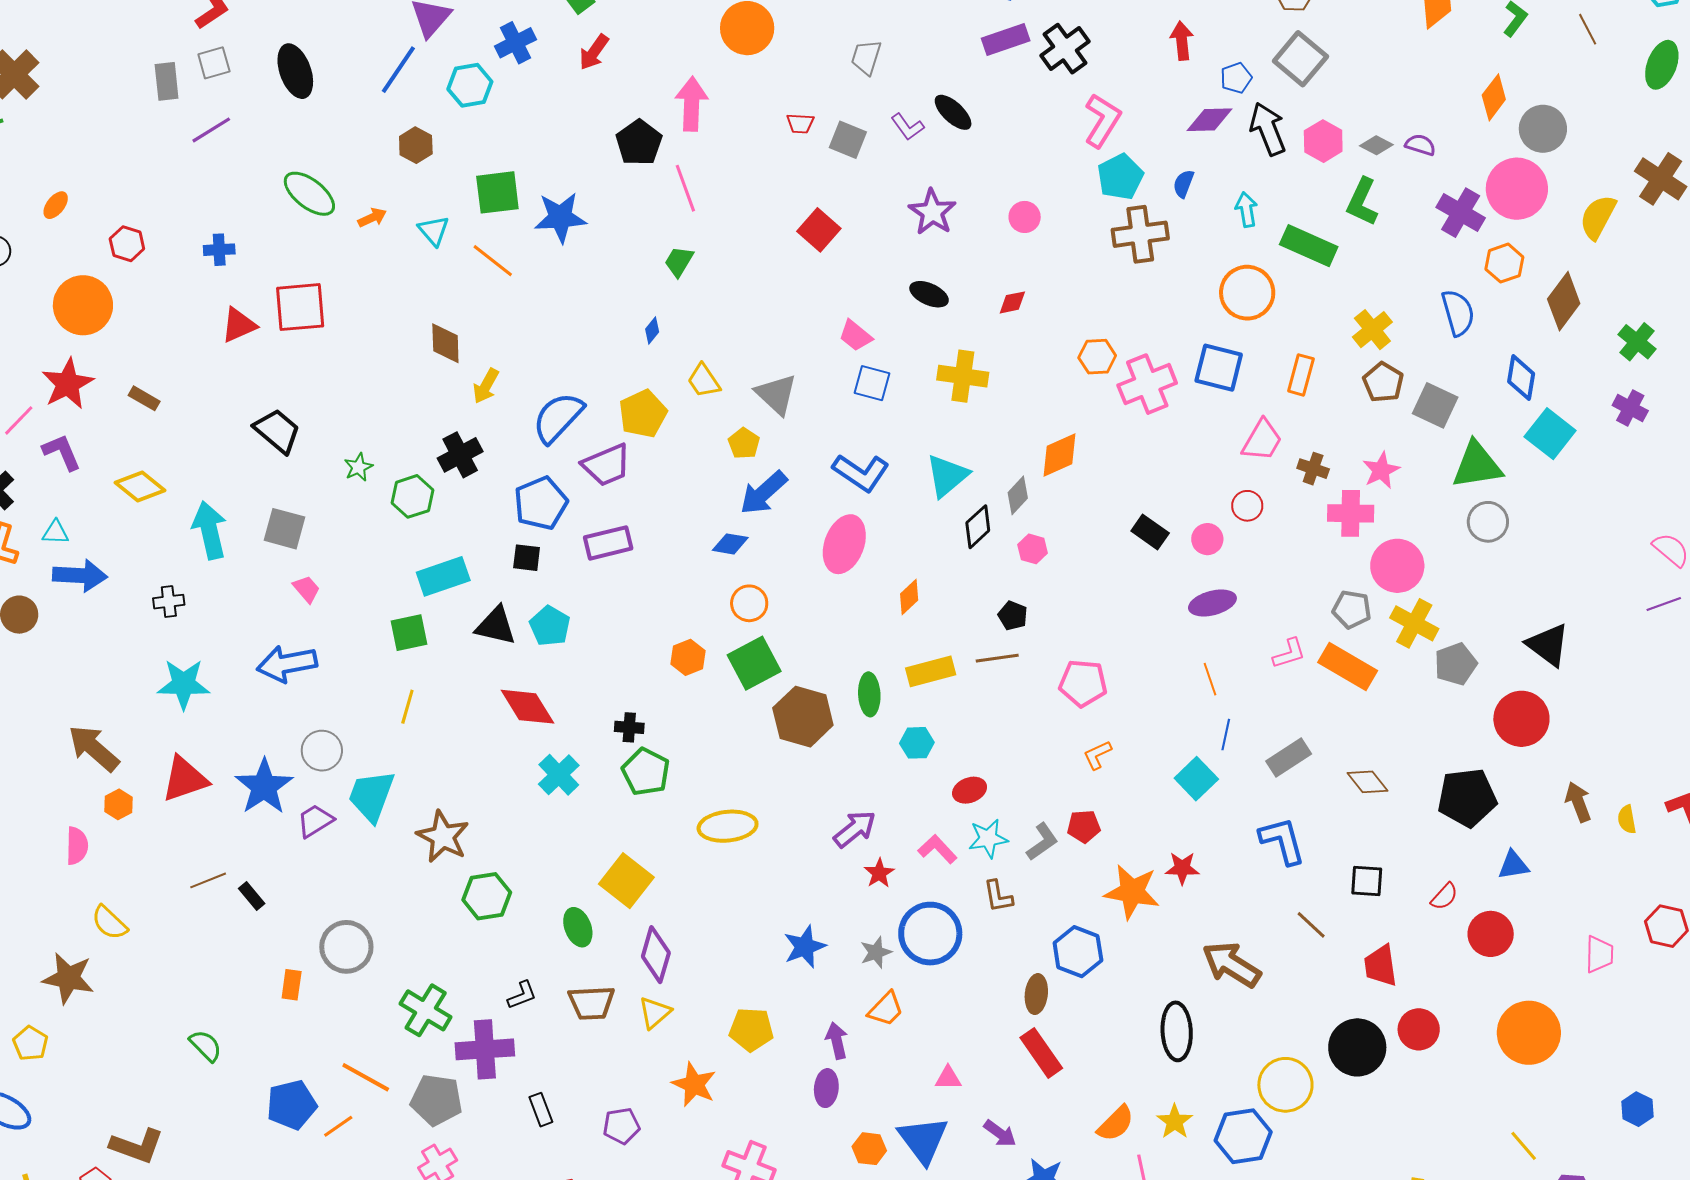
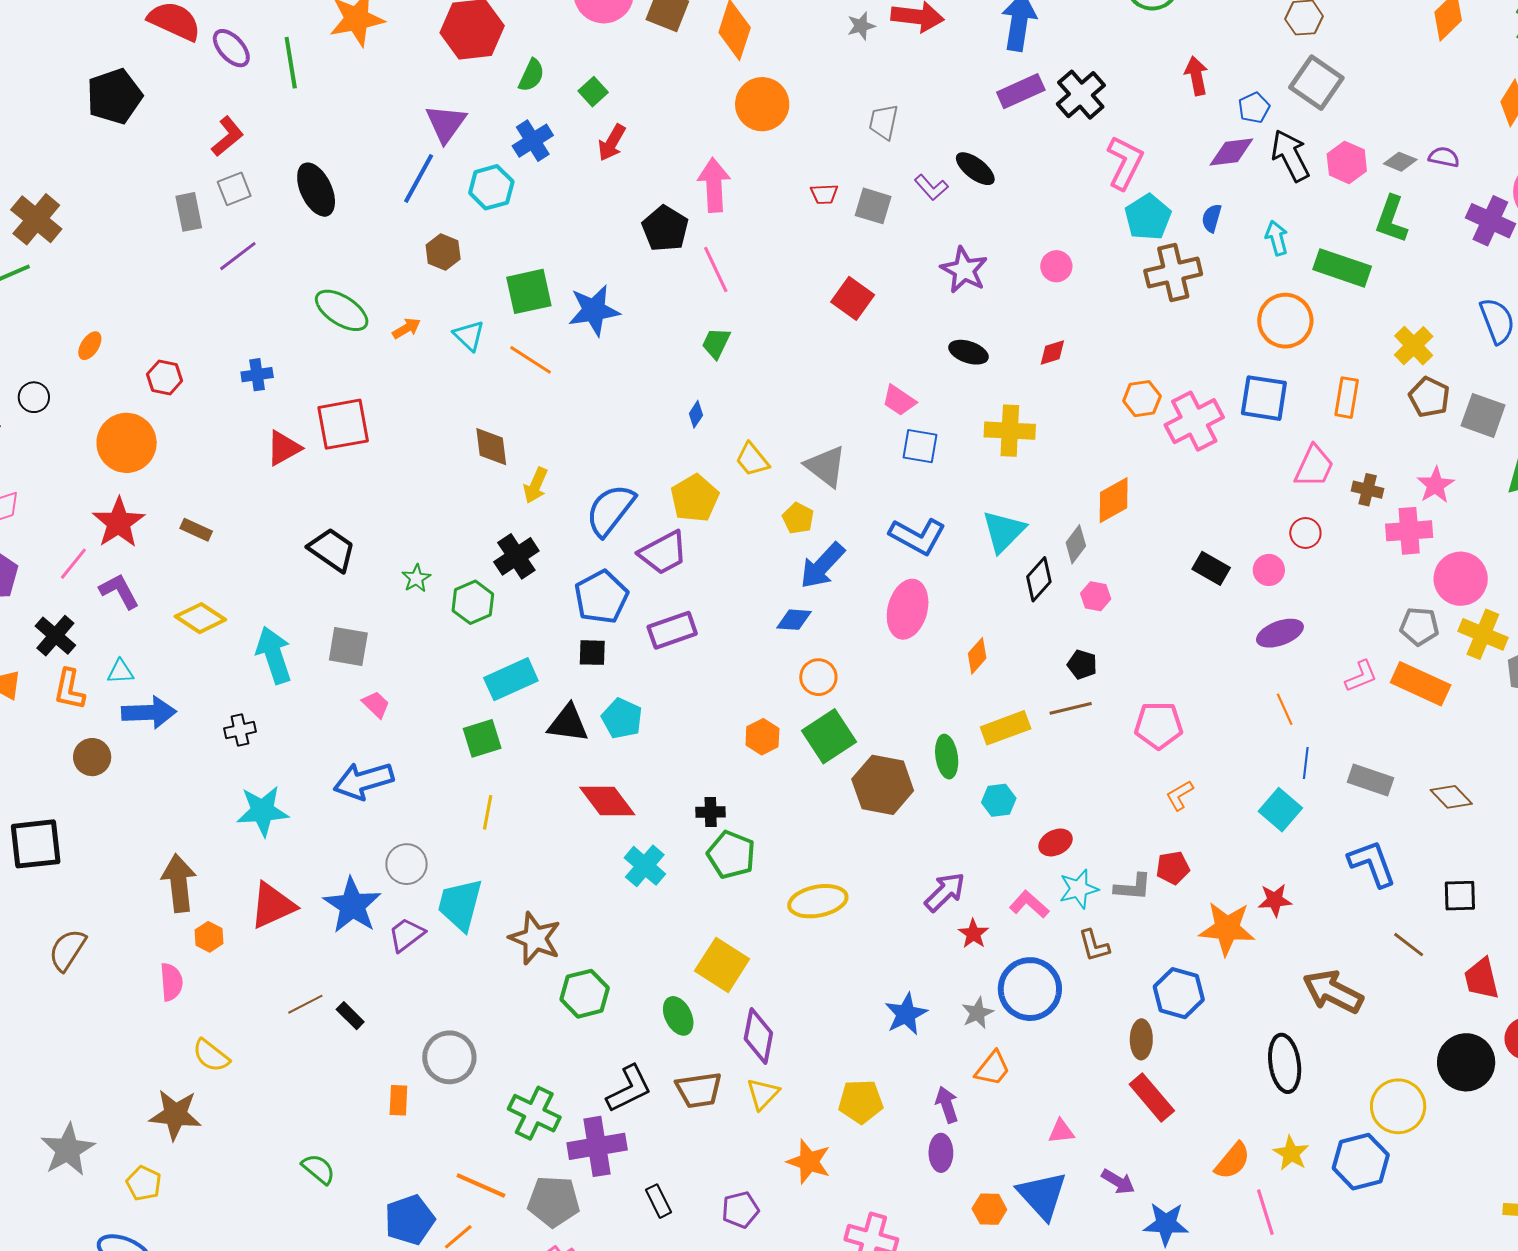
brown arrow: (94, 748) -> (179, 883), turned 48
gray rectangle: (1289, 758) -> (1370, 780), turned 57
gray L-shape: (1042, 842) -> (1133, 887), turned 45
black L-shape: (522, 995) -> (629, 1089), size x1.6

